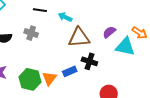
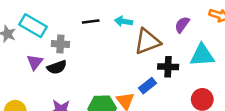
gray cross: (31, 33) -> (60, 44), moved
cyan triangle: (125, 47) -> (202, 55), moved

